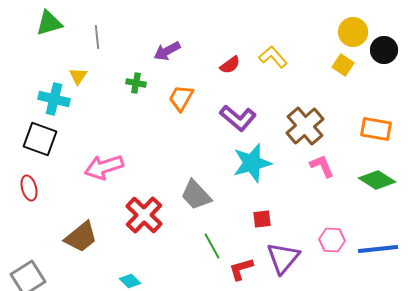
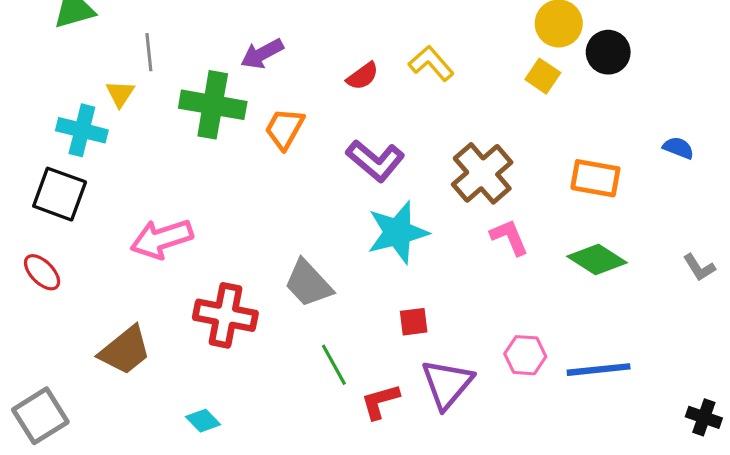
gray line: (97, 37) -> (149, 52), moved
green cross: (136, 83) -> (213, 105), size x2.0
red ellipse: (29, 188) -> (42, 272), turned -30
red cross: (144, 215) -> (225, 315), turned -33

